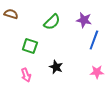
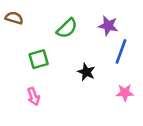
green square: (30, 46) -> (39, 59), turned -35
black star: (56, 67) -> (86, 72), moved

